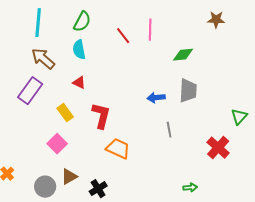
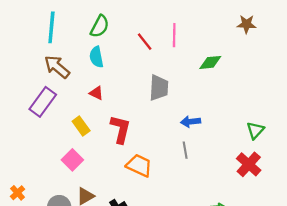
gray trapezoid: (188, 91) -> (159, 88), moved
blue arrow: (156, 98) -> (191, 122), moved
green triangle: (239, 117) -> (255, 130), moved
gray line: (169, 130) -> (185, 150), moved

